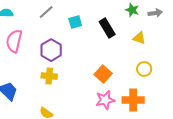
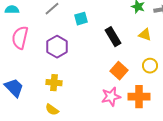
black rectangle: (107, 28) -> (113, 37), moved
orange square: (103, 74) -> (119, 71), moved
yellow cross: (49, 76) -> (54, 83), moved

